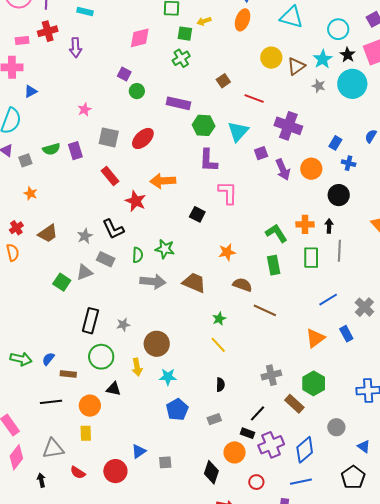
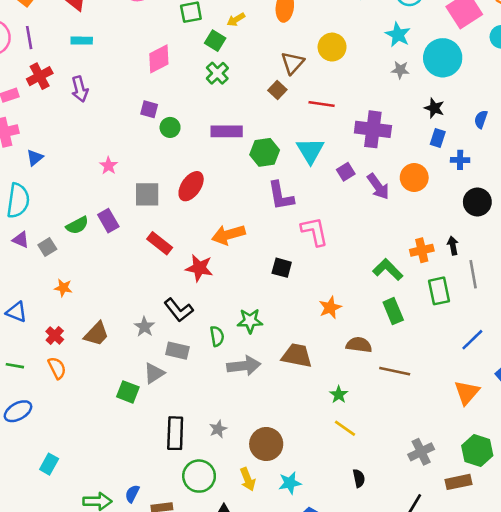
green square: (185, 34) -> (215, 41), turned 35
black star: (348, 55) -> (434, 108), moved
brown triangle: (296, 66) -> (293, 63), moved
black circle: (339, 195) -> (477, 202), moved
brown rectangle: (294, 404) -> (458, 482), turned -42

